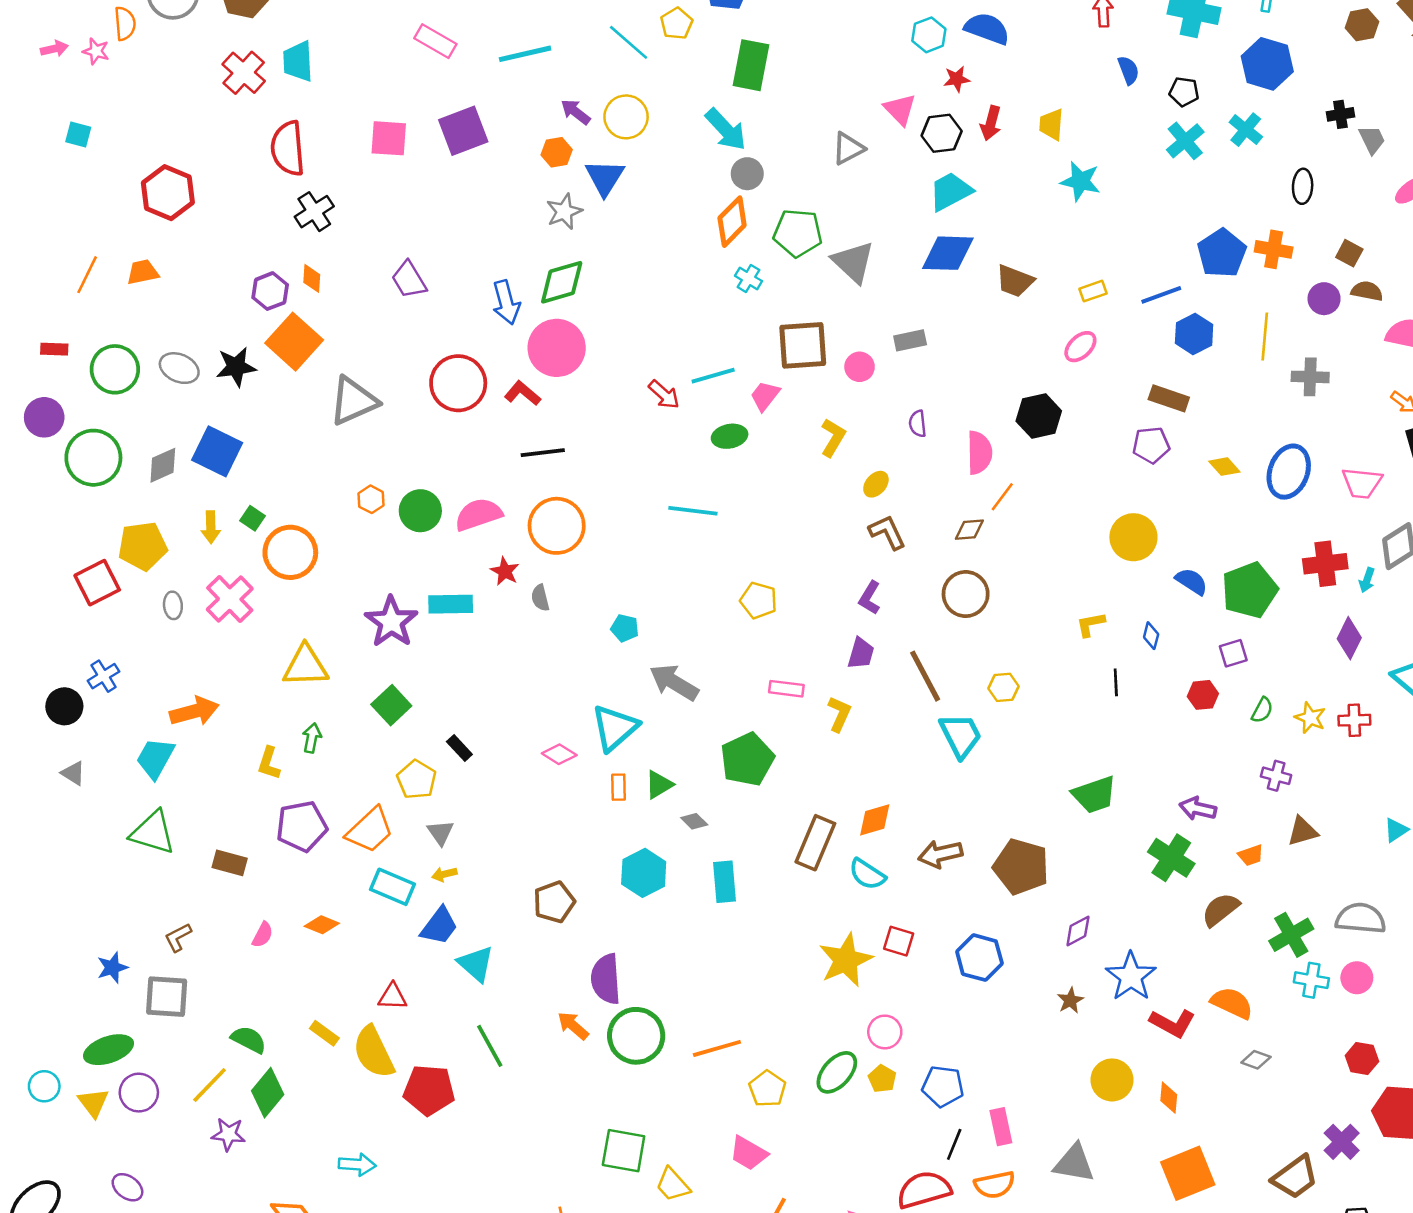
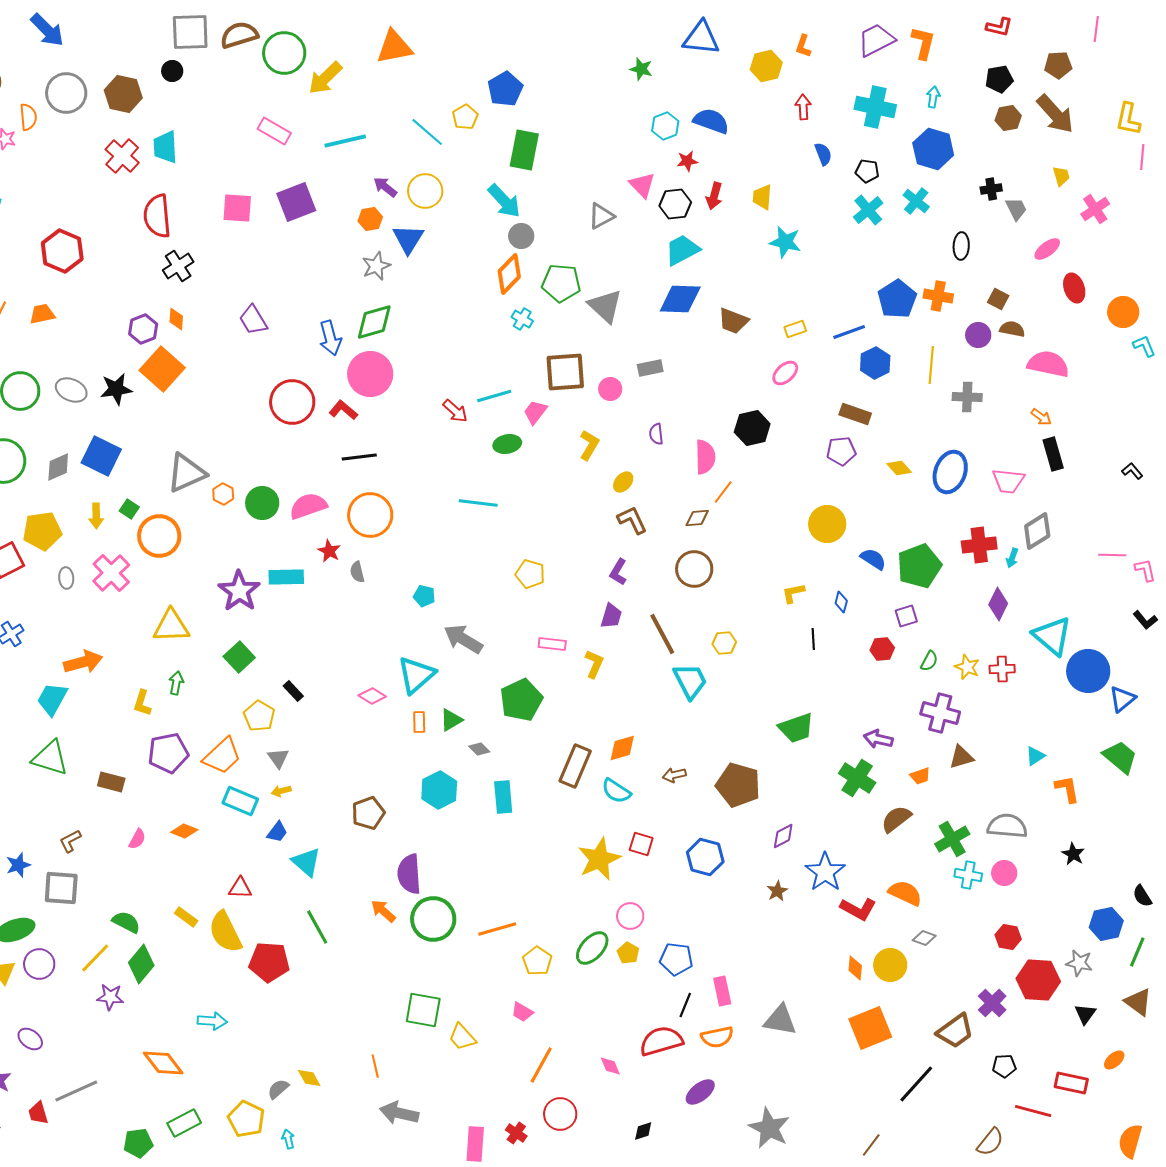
gray triangle: (353, 401) -> (186, 473), moved
purple cross: (1276, 776) -> (940, 713), size x1.6
brown arrow: (940, 854) -> (674, 775), size x0.7
blue trapezoid: (439, 926) -> (277, 832), size x0.7
yellow circle: (1112, 1080) -> (890, 965), moved
pink trapezoid: (748, 1153) -> (522, 1012), size x0.7

